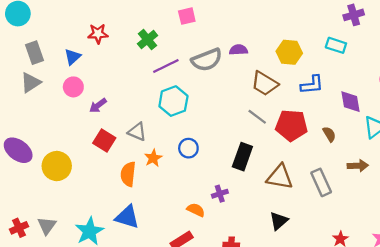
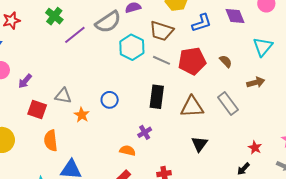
cyan hexagon: (173, 101) -> (132, 47), moved
purple diamond: (351, 102) -> (235, 16), moved
orange semicircle: (128, 174) -> (51, 141), moved

